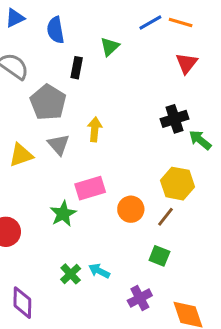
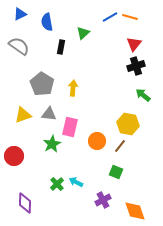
gray pentagon: (48, 102) -> (42, 84), moved
black cross: (174, 119) -> (136, 66), moved
gray triangle: (59, 144) -> (49, 114), moved, turned -42
yellow triangle: (21, 155) -> (23, 115), moved
pink rectangle: (90, 188) -> (70, 127), turned -60

